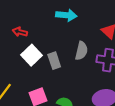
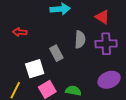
white square: (31, 55) -> (35, 69), moved, turned 36

